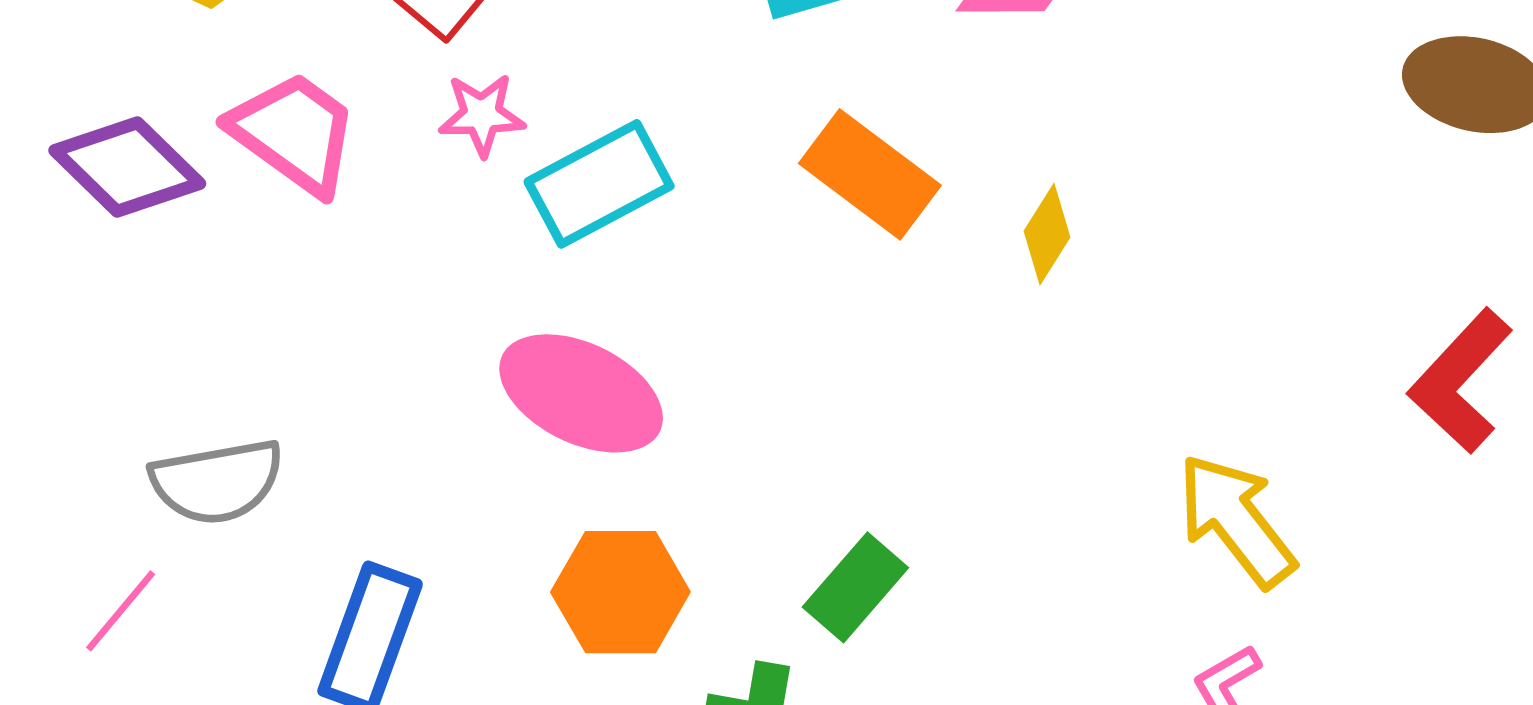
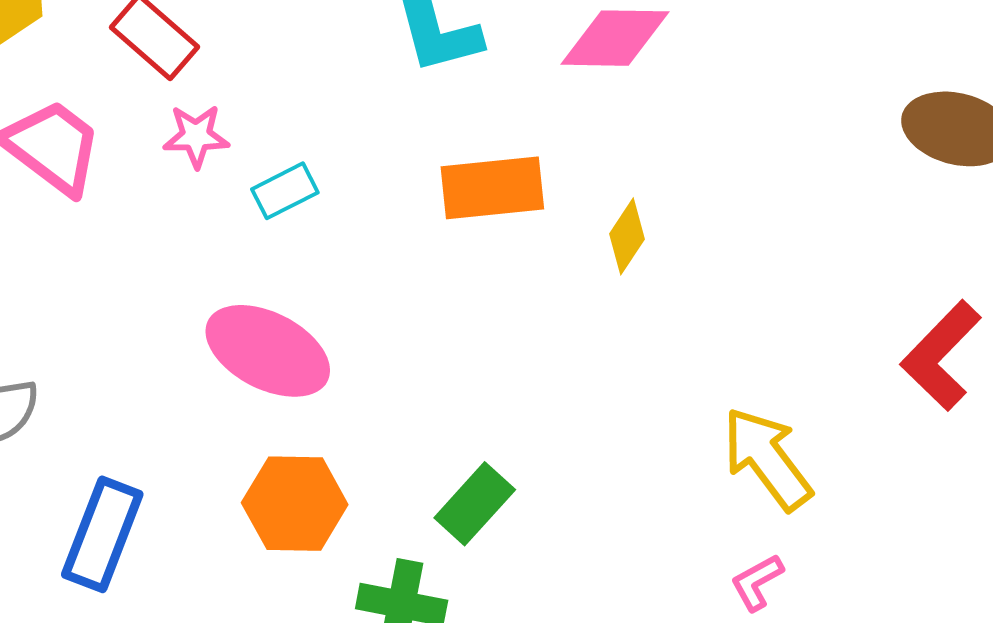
orange rectangle: (870, 174) -> (492, 188), turned -44
cyan rectangle: (599, 184) -> (285, 191), size x0.6

